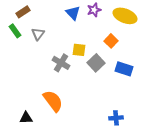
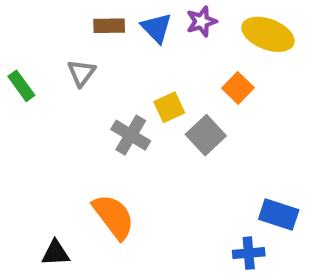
brown rectangle: (23, 12) -> (109, 26), moved, turned 32
green rectangle: (15, 31) -> (21, 86), moved
yellow square: (79, 50) -> (169, 107), turned -32
blue rectangle: (124, 69) -> (279, 214), moved

